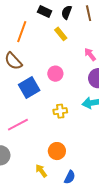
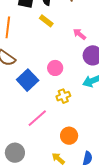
pink circle: (55, 74) -> (55, 68), moved
pink line: (18, 125) -> (37, 118), moved

